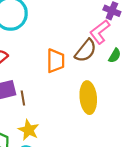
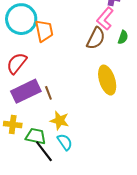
orange trapezoid: (56, 61) -> (44, 31), moved

